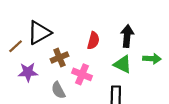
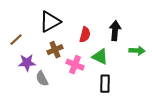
black triangle: (39, 33) -> (50, 22), moved
green triangle: (123, 64) -> (100, 57), moved
gray semicircle: (58, 90) -> (42, 79), moved

